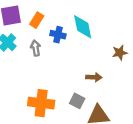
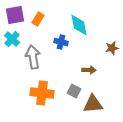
blue cross: (58, 35) -> (61, 42), moved
gray arrow: (36, 48) -> (33, 57), moved, size x1.6

